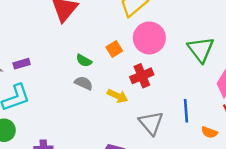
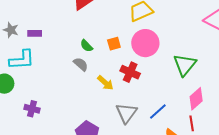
red cross: (142, 76) -> (130, 72), turned 30
blue line: (186, 111) -> (158, 111), turned 36

